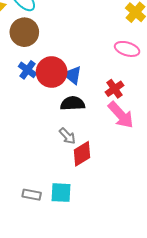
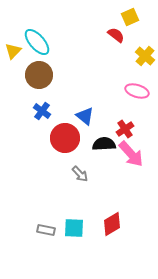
red circle: (52, 72) -> (65, 138), moved
black semicircle: (73, 103) -> (104, 144), moved
red diamond: (82, 154) -> (112, 224), moved

